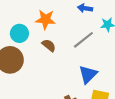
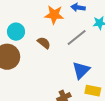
orange star: (46, 19) -> (54, 15), moved

